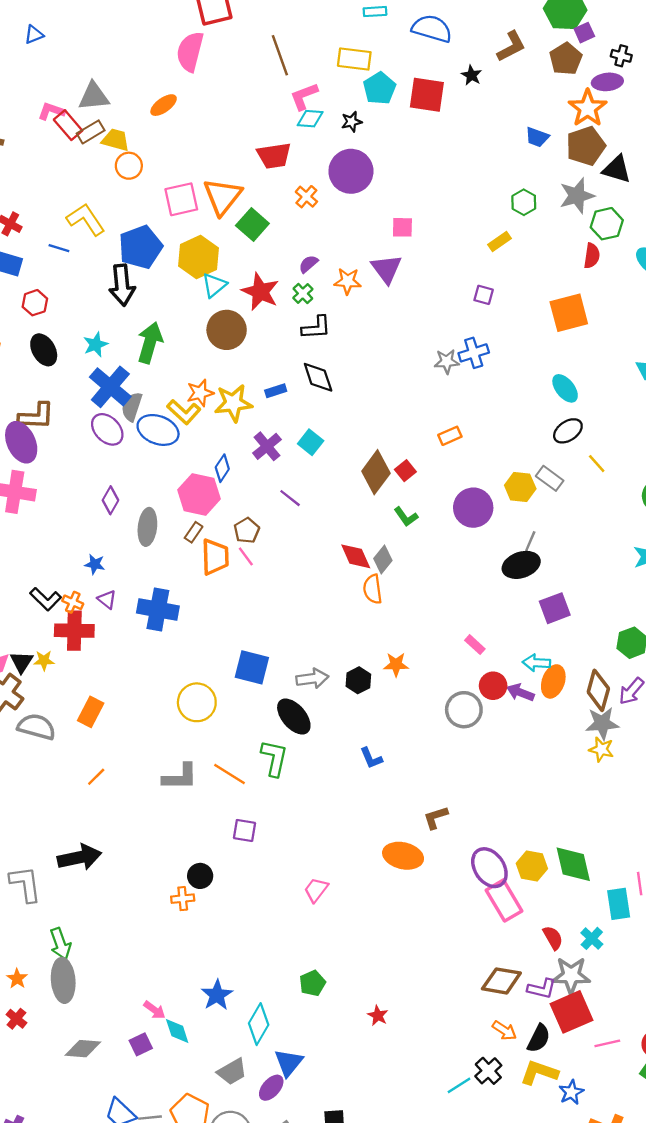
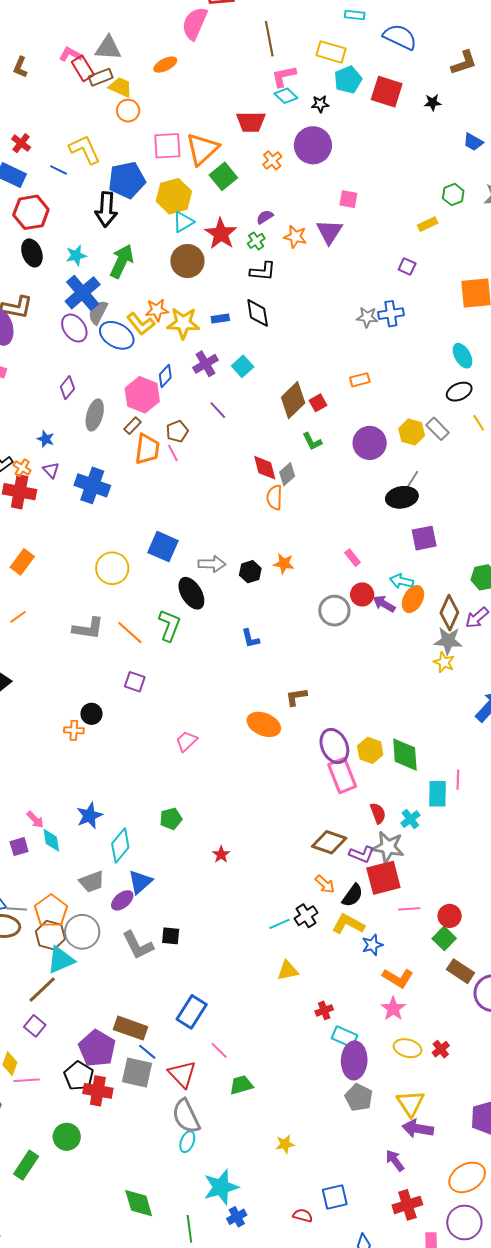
black star: (471, 75) -> (433, 102), moved, turned 30
cyan diamond: (310, 119) -> (286, 96), turned 30
red hexagon: (35, 303) -> (31, 212), size x1.6

